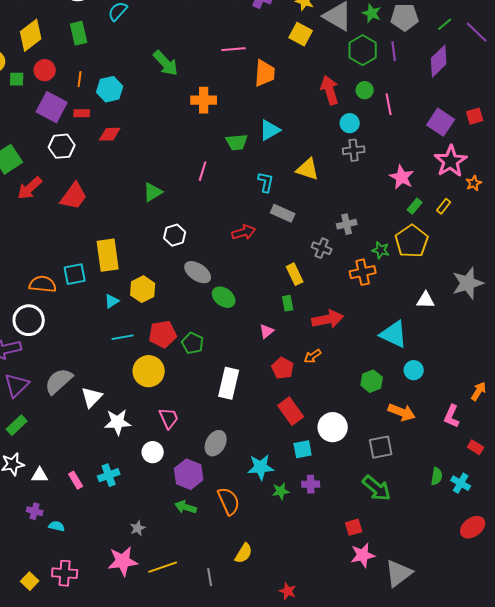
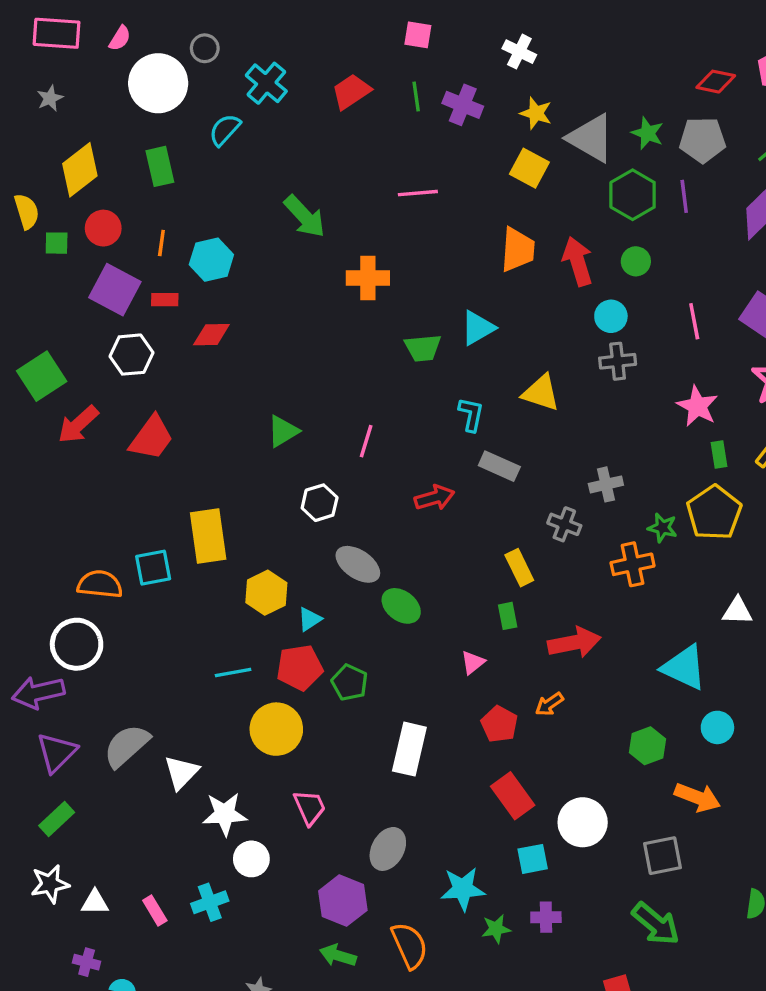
orange trapezoid: (265, 73) -> (518, 250), moved
pink line: (389, 104) -> (694, 321), moved
pink line: (203, 171) -> (366, 441), moved
green rectangle: (415, 206) -> (719, 454), turned -49
cyan triangle: (112, 301) -> (310, 619), moved
white circle: (153, 452) -> (251, 859), moved

